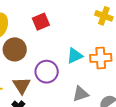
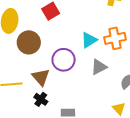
gray triangle: (80, 94) -> (99, 67), moved

